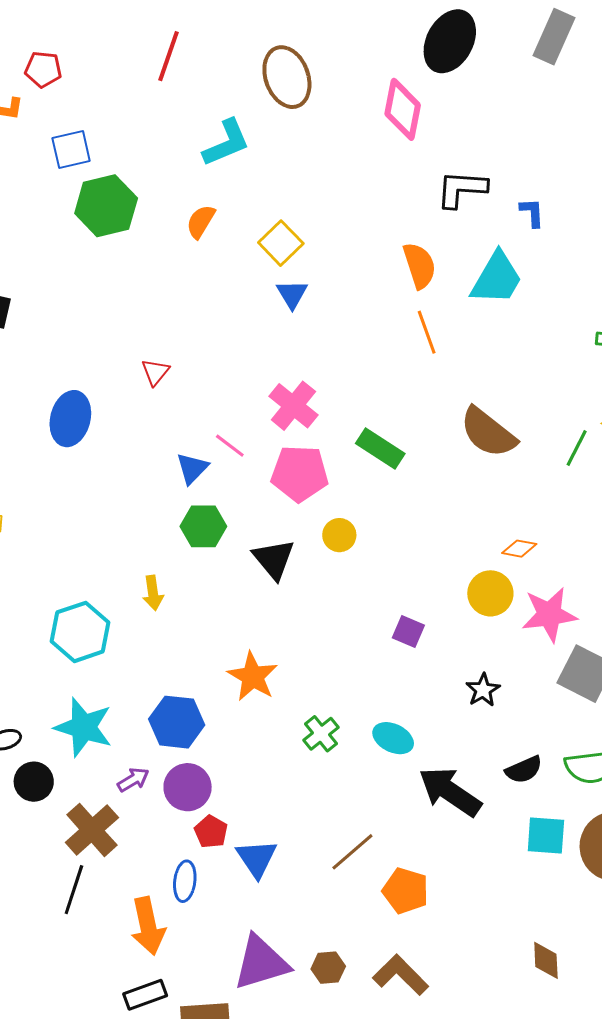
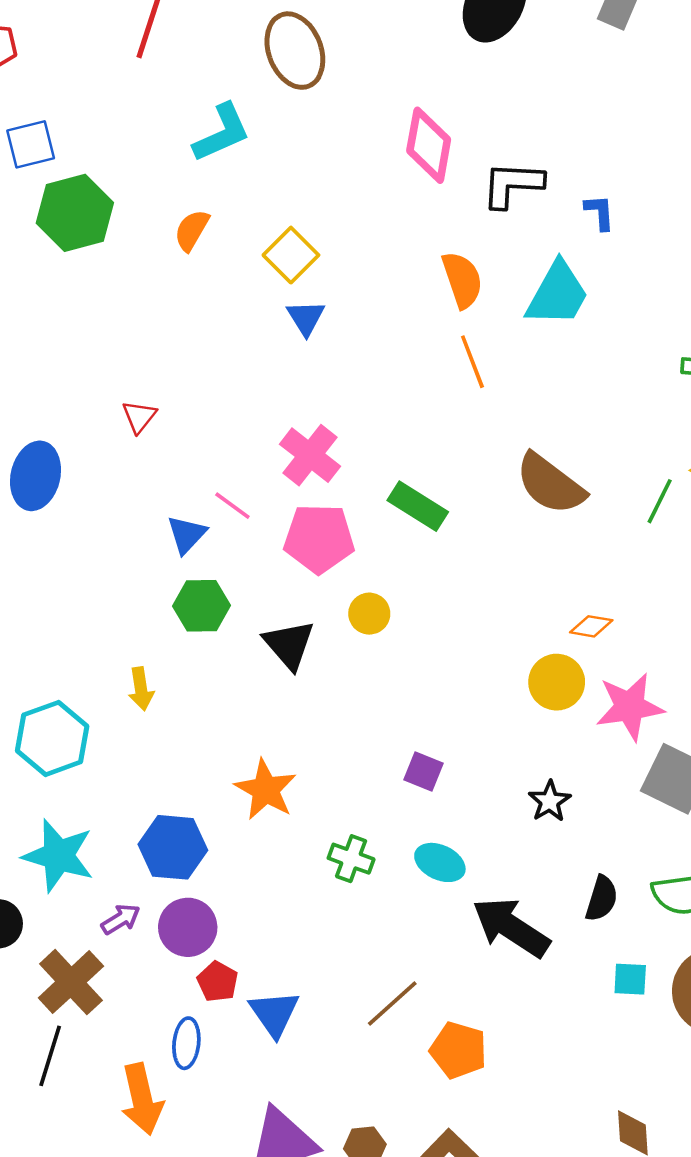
pink diamond: (403, 109) -> (429, 145), moved
purple square: (408, 632) -> (424, 771), moved
green cross: (321, 734) -> (351, 859), turned -30
black semicircle: (524, 770) -> (602, 898), turned -48
cyan square: (546, 835) -> (630, 979), size x0.7

